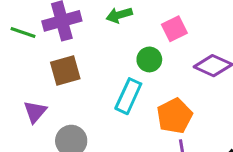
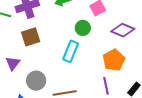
orange pentagon: (175, 116) -> (114, 60), moved

